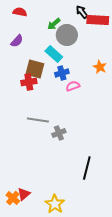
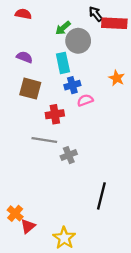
purple semicircle: (17, 41) -> (24, 57), moved, turned -112
cyan rectangle: (54, 54) -> (63, 63), turned 36
brown square: (35, 69) -> (30, 89), moved
red cross: (29, 82) -> (55, 114), moved
orange cross: (13, 198) -> (15, 213), moved

